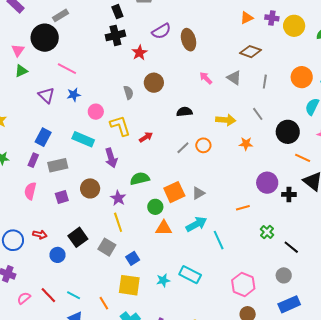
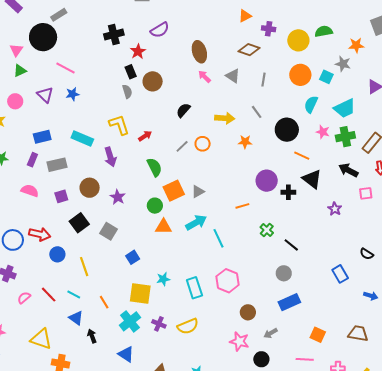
black rectangle: (117, 12) -> (131, 72), moved
purple cross: (272, 18) -> (269, 29), moved
yellow circle: (294, 26) -> (298, 40), moved
brown ellipse: (189, 40) -> (199, 52), moved
pink circle: (96, 112) -> (15, 101), moved
black semicircle: (184, 112) -> (183, 110), turned -42
blue rectangle: (43, 137) -> (42, 137), turned 48
green semicircle: (140, 179) -> (154, 167), moved, turned 78
pink semicircle: (30, 191) -> (30, 191), turned 96
yellow line: (118, 222) -> (84, 267), moved
red arrow: (40, 235) -> (40, 234), size x1.5
black square: (78, 237) -> (79, 223), moved
gray square: (107, 247) -> (108, 231), moved
cyan rectangle: (190, 275) -> (194, 288), moved, turned 45
pink hexagon: (243, 284) -> (227, 281), moved
yellow square: (129, 285) -> (140, 293), moved

